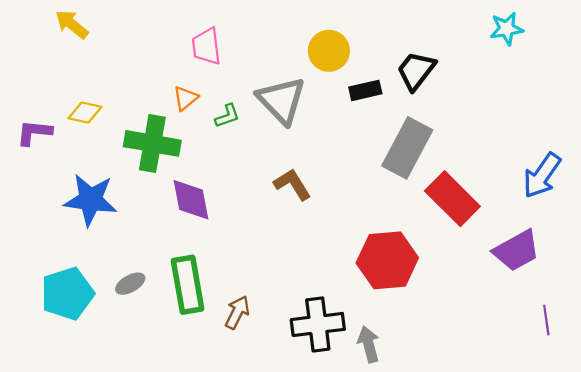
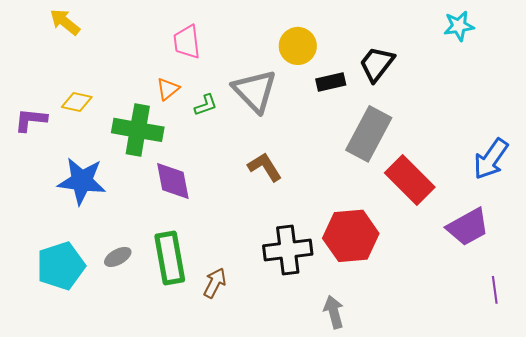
black cross: (318, 324) -> (288, 250), moved

